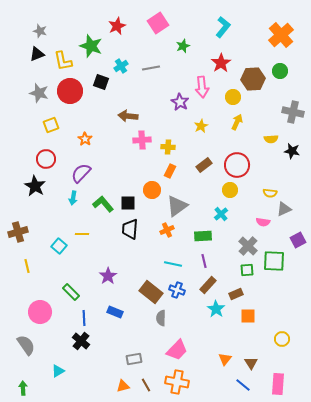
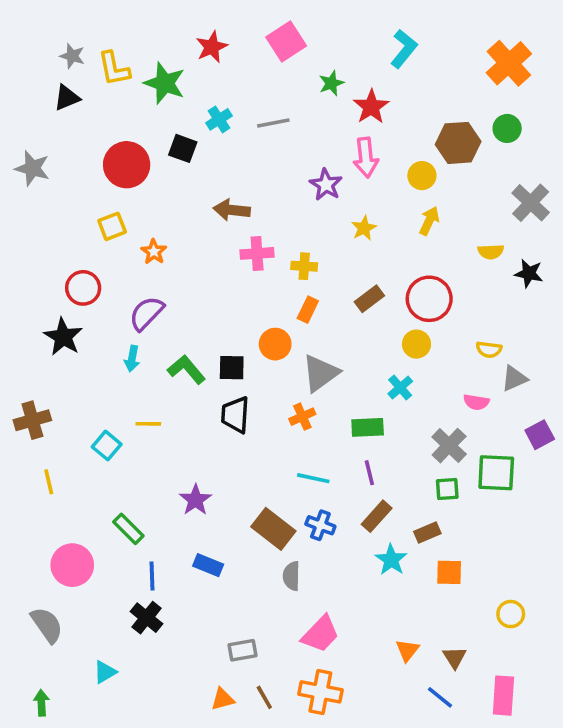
yellow L-shape: (63, 61) -> (114, 69), moved
red star: (221, 63) -> (371, 107), moved
gray star: (39, 93) -> (32, 168), moved
gray cross: (293, 112) -> (531, 203), turned 30
yellow square: (51, 125) -> (112, 226), moved

